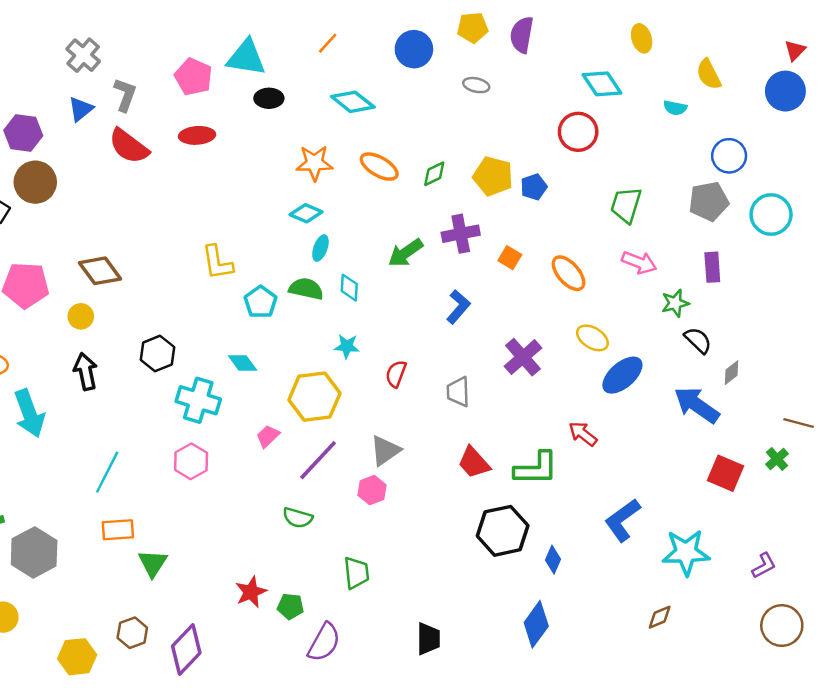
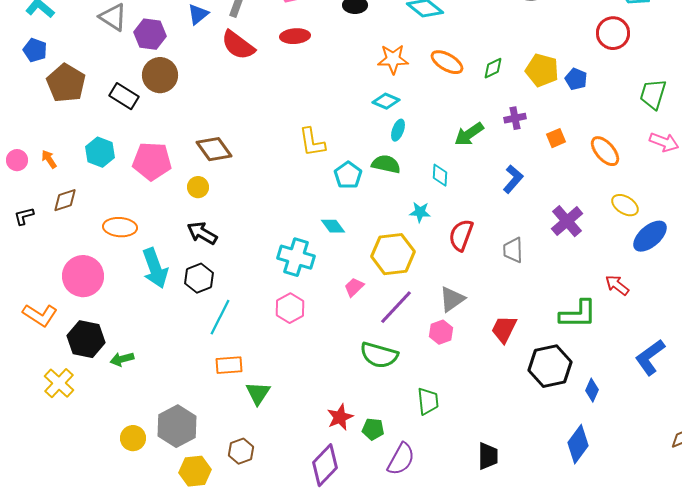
blue pentagon: (534, 187) -> (576, 79), turned -30
purple cross: (461, 234) -> (515, 118), size x0.7
orange square: (510, 258) -> (556, 138), turned 36
cyan diamond: (349, 288) -> (440, 175), moved
black hexagon: (157, 354) -> (199, 278), moved
black arrow: (86, 371) -> (202, 233), turned -48
red semicircle: (396, 374) -> (461, 235), size x1.4
red trapezoid: (474, 463) -> (504, 329), moved, turned 68
green semicircle: (298, 518) -> (379, 355), size x1.5
gray hexagon: (34, 552) -> (177, 426), moved
purple diamond: (186, 649) -> (325, 465), moved

